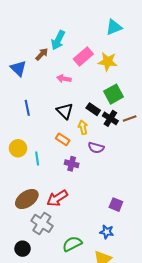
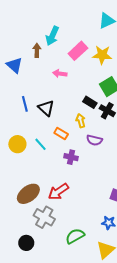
brown arrow: (42, 54) -> (37, 50), turned -40
black triangle: (65, 111) -> (46, 108), moved
cyan line: (37, 159) -> (40, 144), moved, turned -32

